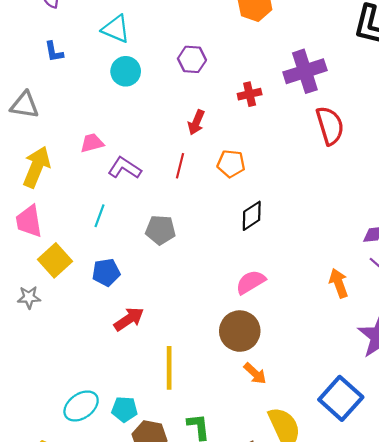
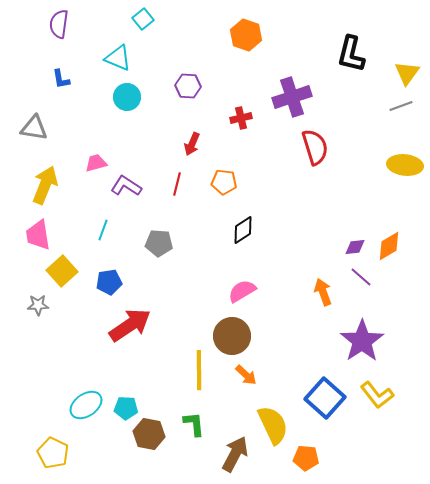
red arrow: (129, 319) -> (130, 325), size x1.5
yellow line: (169, 368) -> (199, 370), moved

